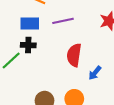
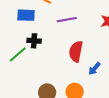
blue rectangle: (30, 23) -> (26, 15), moved

